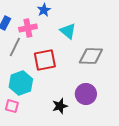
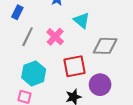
pink cross: (28, 28) -> (55, 37), moved, turned -36
red square: (45, 60) -> (75, 66), moved

